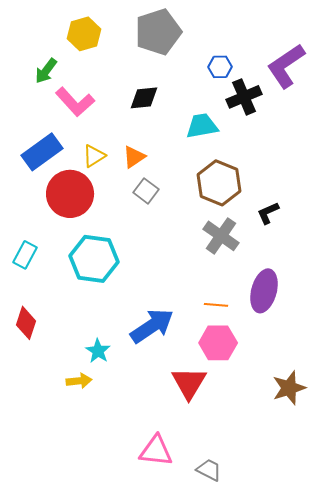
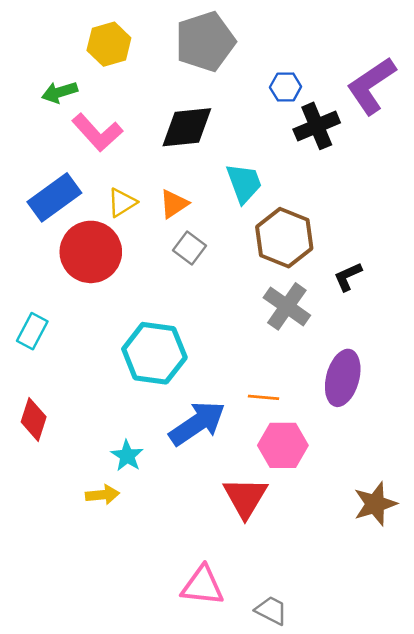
green arrow: (46, 71) -> (60, 92), turned 36
black diamond: (144, 98) -> (187, 127), size x1.4
cyan trapezoid: (202, 126) -> (244, 183), moved, turned 80
cyan hexagon: (94, 259) -> (154, 353), moved
orange line: (216, 305) -> (263, 397), moved

